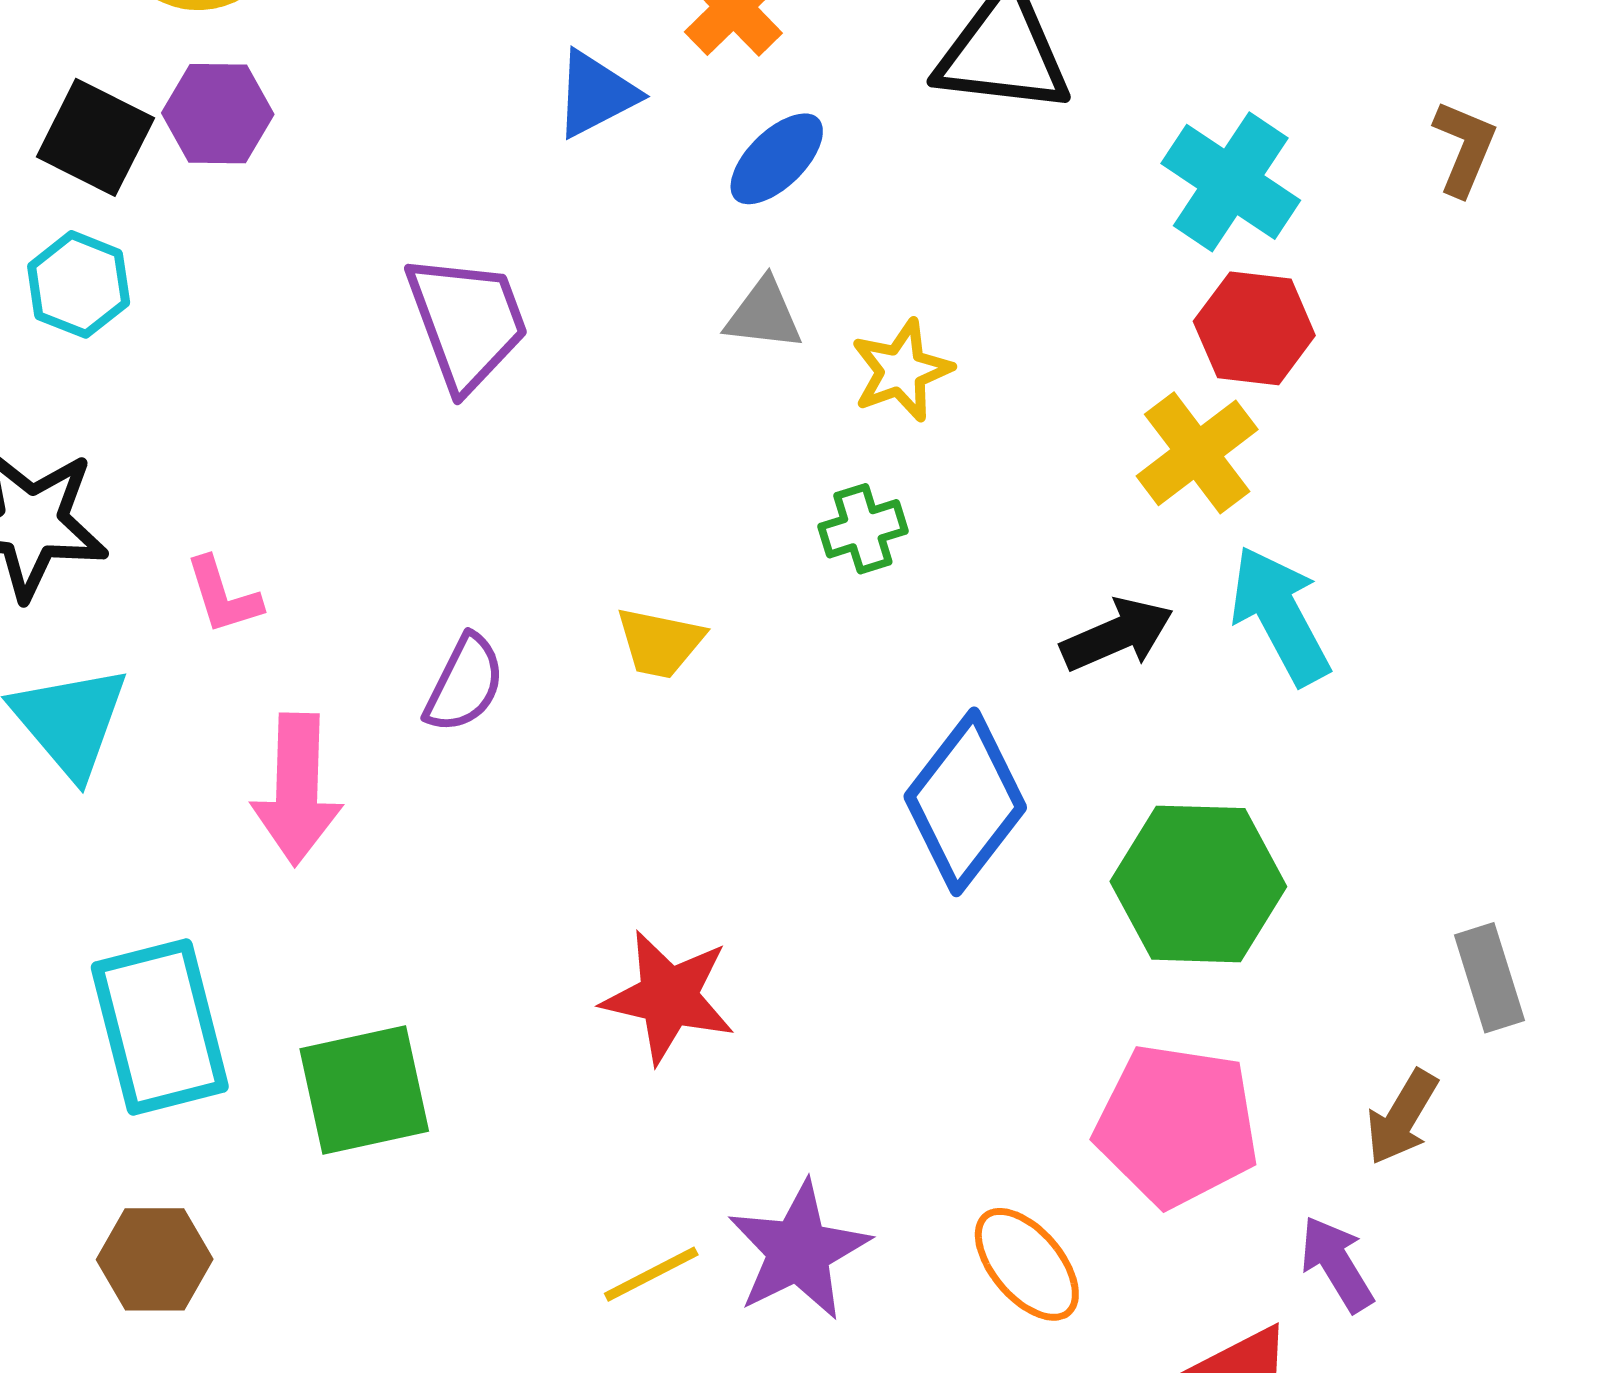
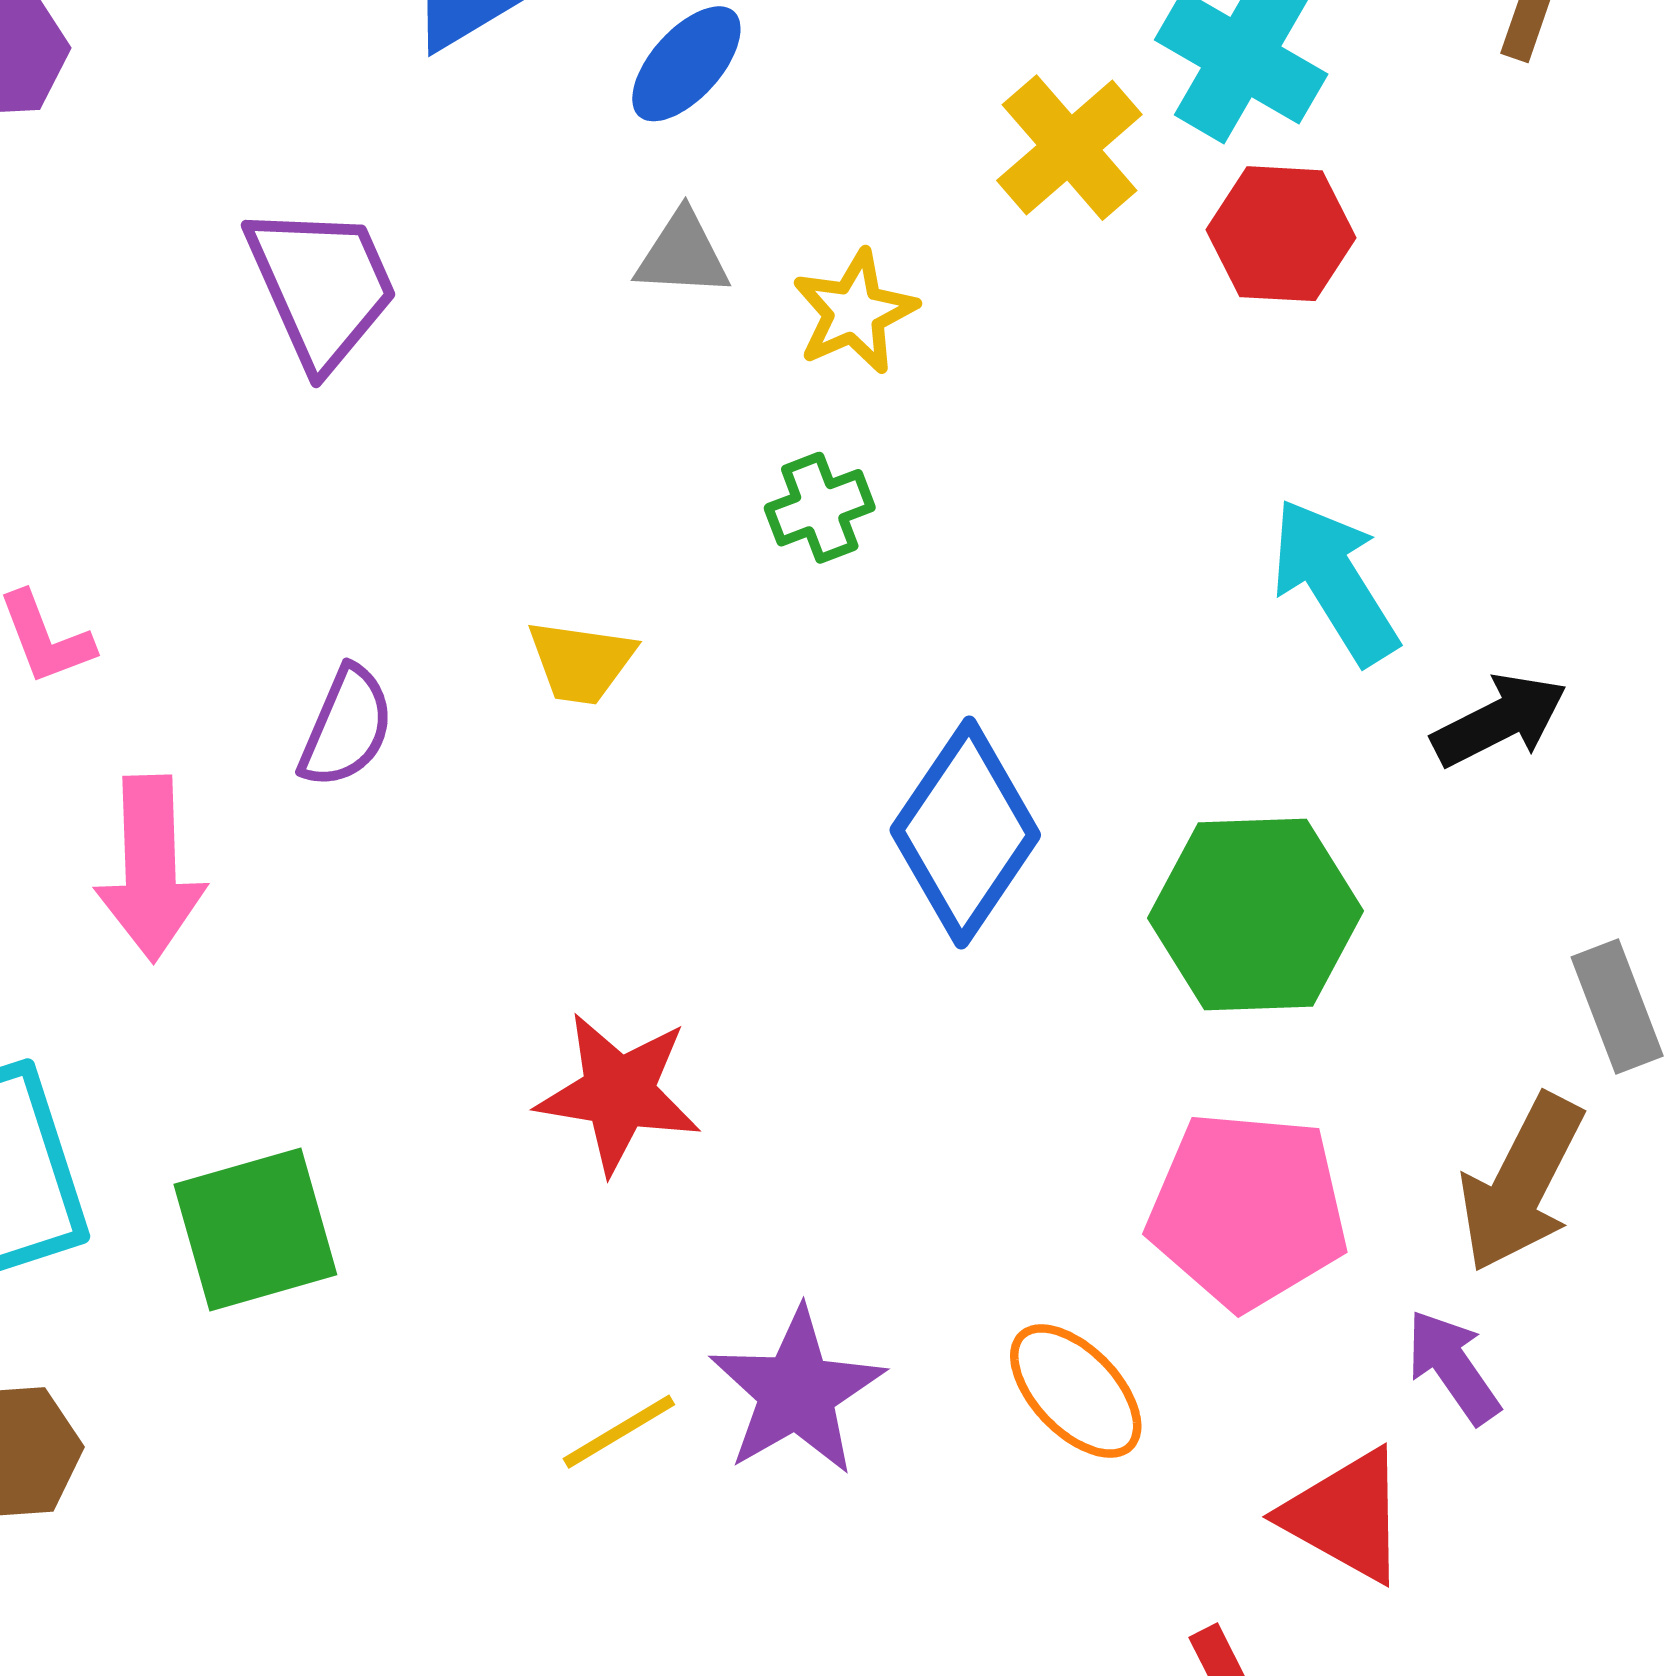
yellow cross: (1197, 453) -> (1069, 148), moved
black arrow: (1117, 635) -> (1499, 720), moved
brown arrow: (1402, 1117) -> (1521, 1183), size x1.5

